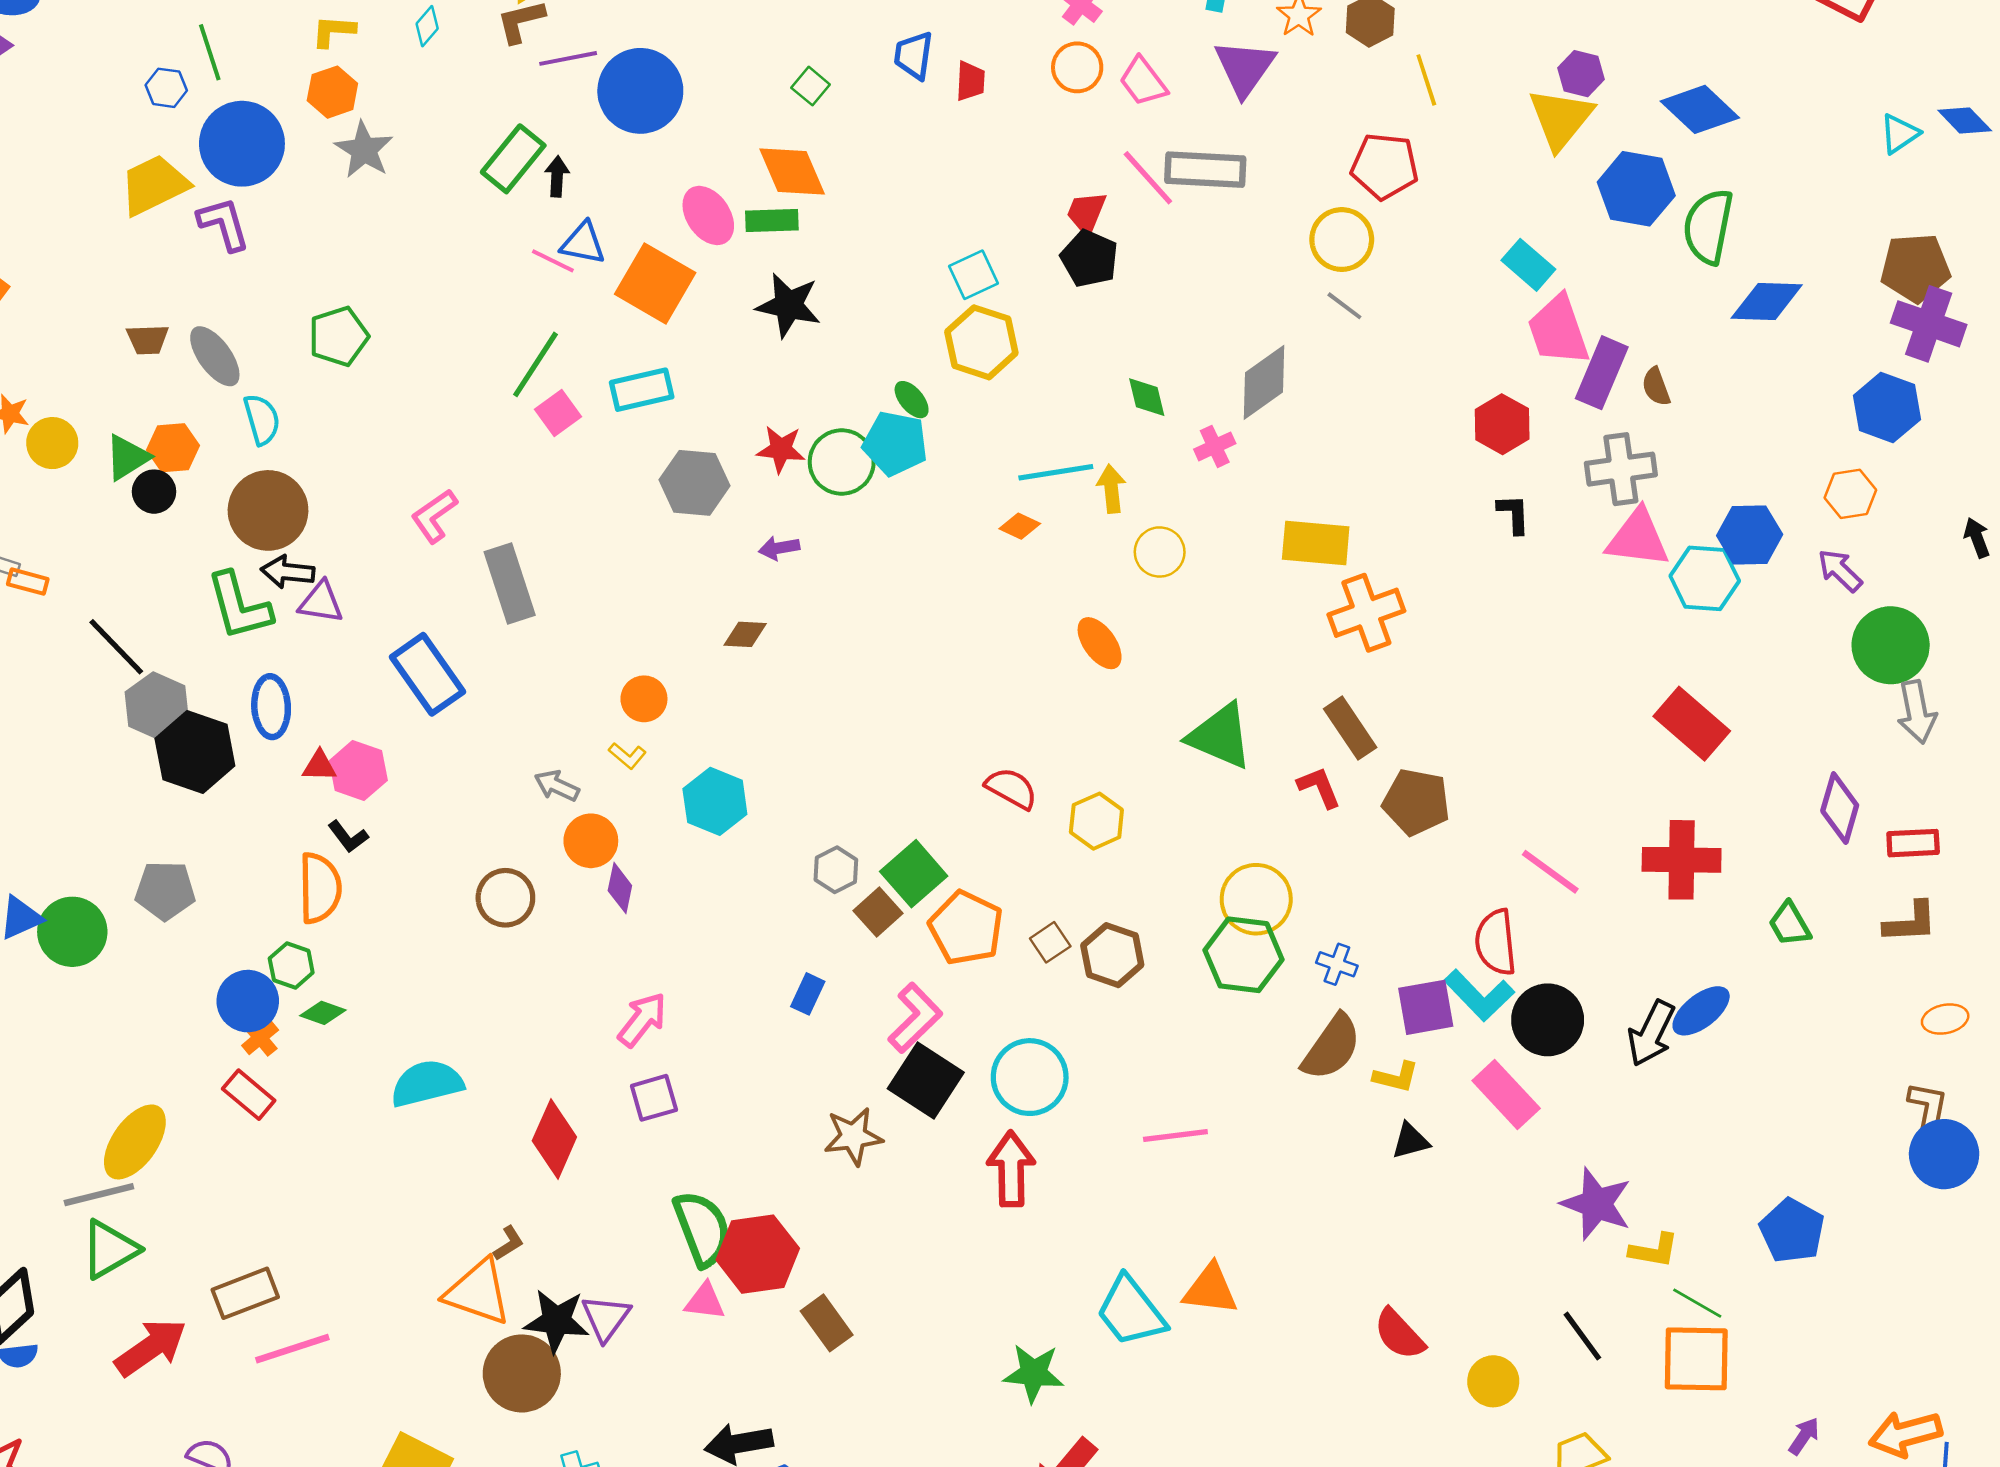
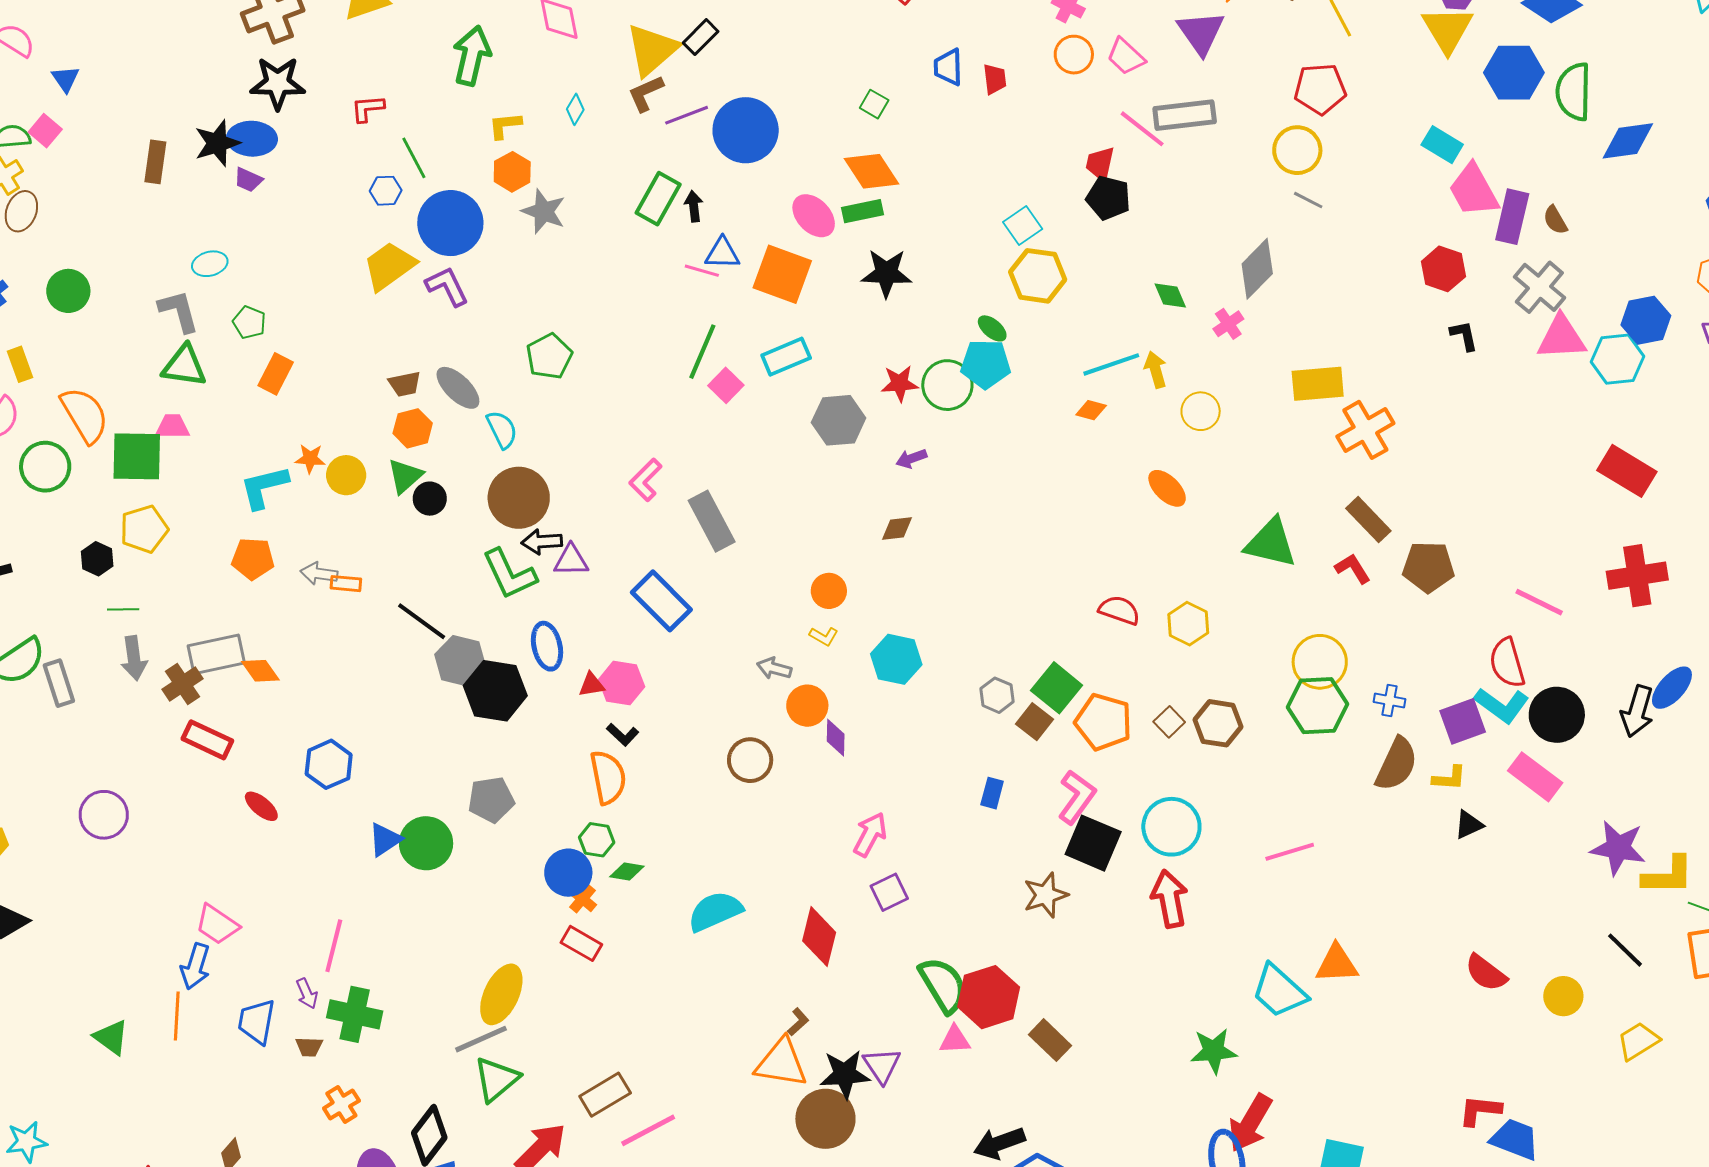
orange hexagon: (173, 448) -> (413, 428), moved
gray cross: (1621, 469) -> (1539, 287), turned -32
yellow L-shape: (1654, 1250) -> (1668, 875), size x1.4

